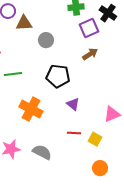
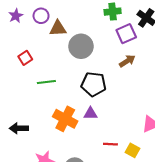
gray circle: (46, 40) -> (81, 46), size x1.5
purple triangle: (73, 104) -> (90, 114), moved, turned -40

